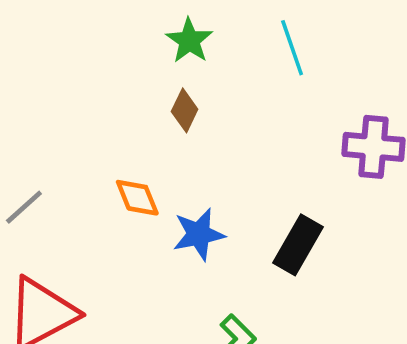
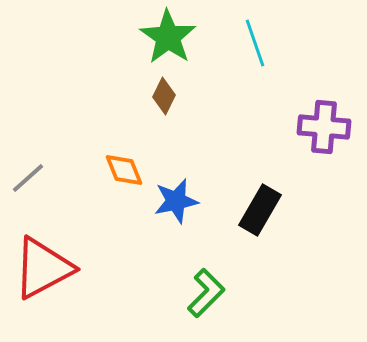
green star: (189, 41) -> (168, 37), size x1.4

